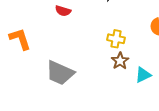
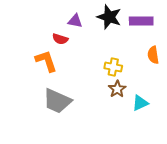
orange L-shape: (20, 39) -> (46, 61), moved

